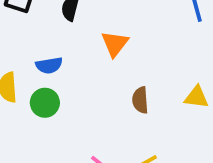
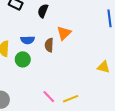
brown semicircle: (140, 100) -> (49, 45), moved

